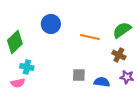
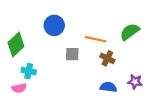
brown cross: (119, 55) -> (107, 58), moved
gray square: (79, 75) -> (72, 54), moved

